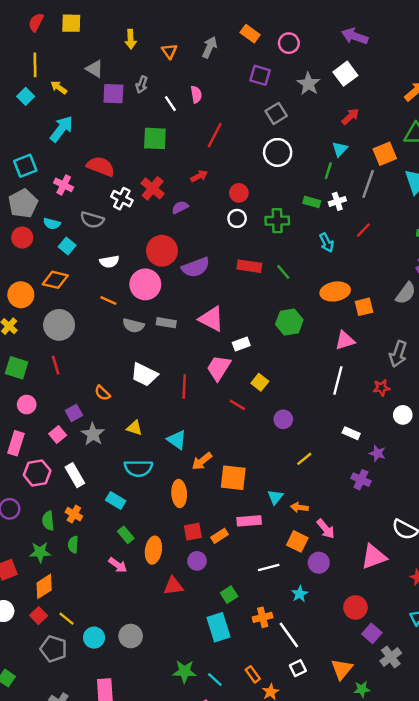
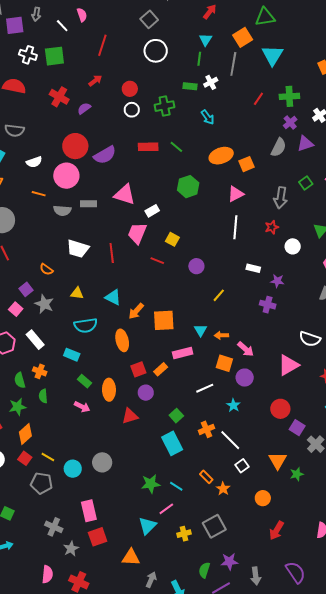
white cross: (122, 199) -> (28, 55), moved
red line: (363, 230) -> (258, 99), moved

